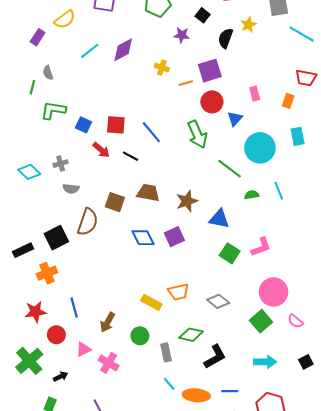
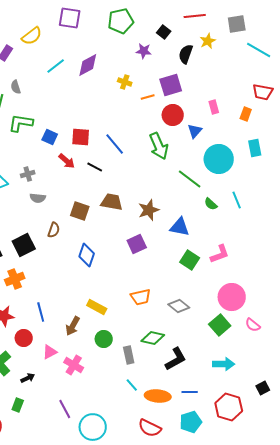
green semicircle: (252, 195) -> (211, 204), turned -128
brown semicircle: (88, 222) -> (54, 230), size x0.6
blue diamond: (143, 238) -> (87, 255), moved, turned 45
yellow rectangle: (151, 302) -> (97, 307), moved
black square: (306, 362) -> (263, 388), moved

